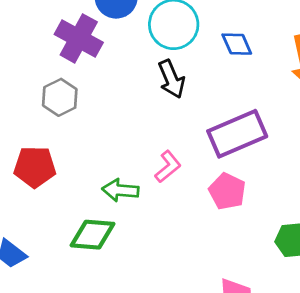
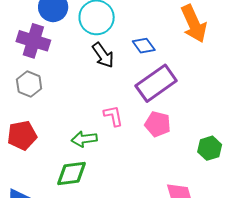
blue diamond: (237, 44) -> (144, 46), moved
pink L-shape: (168, 167) -> (113, 116), turned -50

